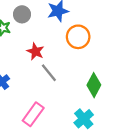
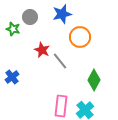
gray line: (49, 73) -> (60, 61), moved
pink rectangle: (33, 114) -> (61, 106), moved, turned -30

